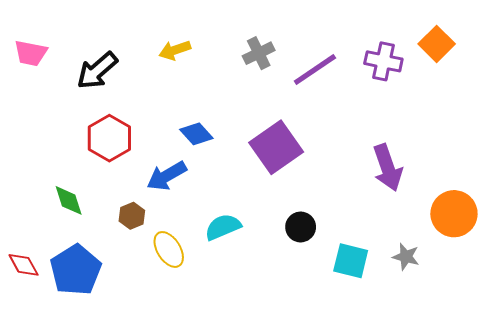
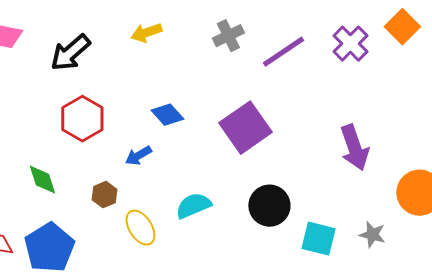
purple cross: (383, 61) -> (350, 44), turned 33
blue arrow: (167, 176) -> (138, 156), size x0.7
black circle: (301, 227) -> (269, 206), size x1.4

